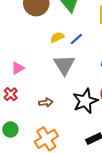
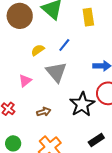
yellow semicircle: (57, 37) -> (38, 50), moved
pink triangle: (18, 68) -> (25, 81), moved

